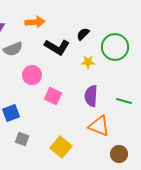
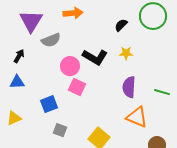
black L-shape: (57, 47) -> (95, 57), moved
green circle: (115, 47) -> (153, 16), moved
pink square: (53, 96) -> (77, 87), moved

